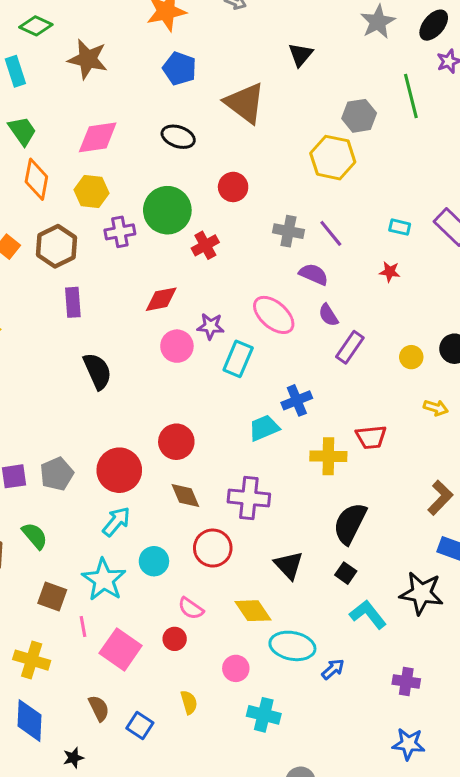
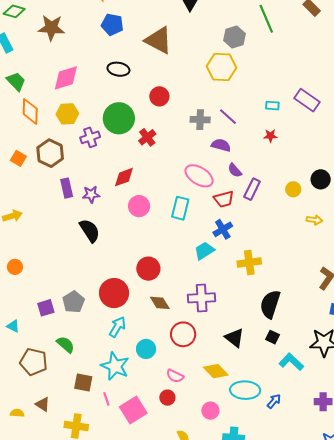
purple star: (211, 326) -> (91, 194), moved
red trapezoid: (371, 437) -> (224, 199), moved
pink square: (121, 649) -> (133, 410), turned 32

